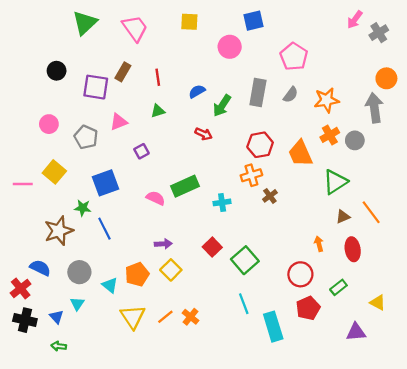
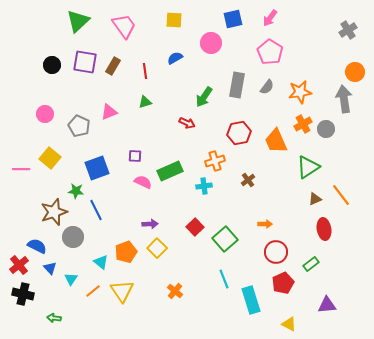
pink arrow: (355, 20) -> (270, 18), moved
purple square: (96, 87) -> (85, 62), moved
blue semicircle: (197, 91) -> (175, 58), moved
purple square: (141, 151) -> (135, 156), moved, turned 32
orange cross: (251, 175) -> (215, 161), moved
orange arrow: (319, 244) -> (265, 224), moved, turned 104
gray circle: (79, 272) -> (73, 237), moved
yellow triangle: (378, 303) -> (289, 324), moved
blue triangle: (57, 317) -> (50, 268), moved
orange line: (165, 317) -> (93, 291), moved

